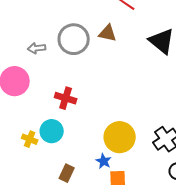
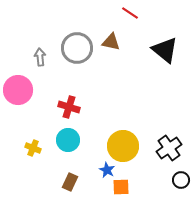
gray arrow: (37, 48) -> (40, 57), turned 90
cyan circle: (52, 131) -> (68, 140), moved

